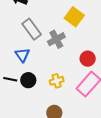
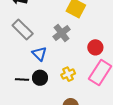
gray rectangle: (32, 29) -> (23, 30), moved
blue triangle: (22, 55) -> (39, 54), moved

